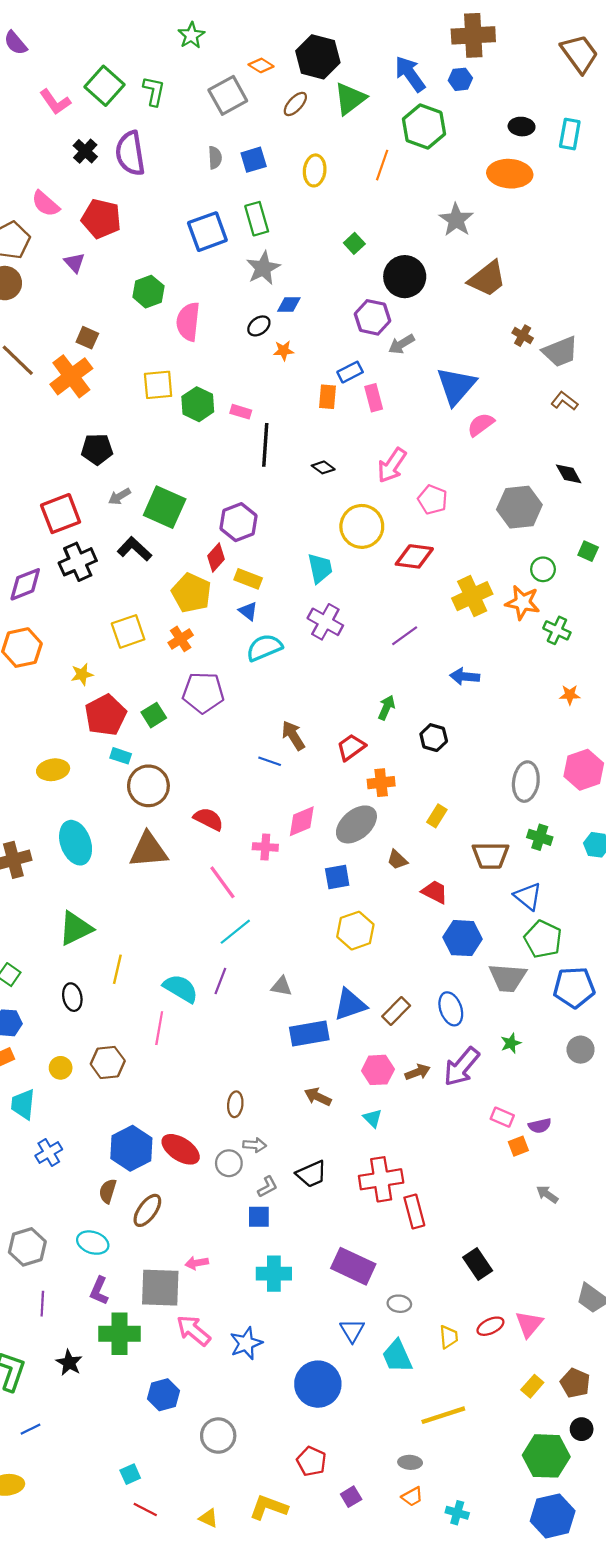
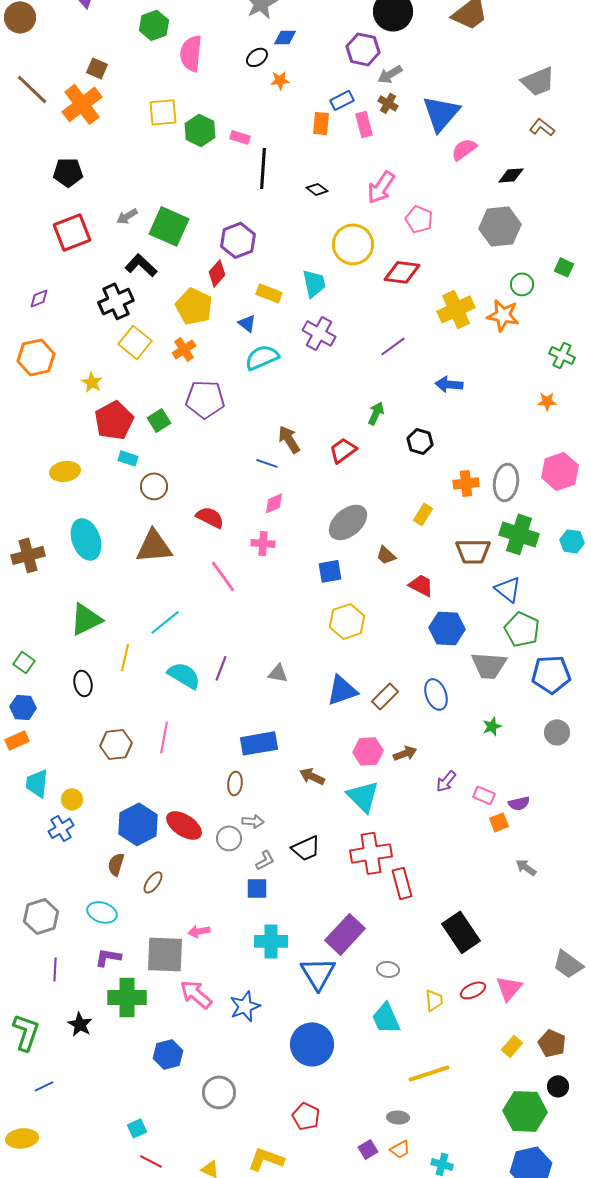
brown cross: (523, 336) -> (388, 103), moved
black pentagon: (97, 449) -> (68, 172), moved
black diamond: (569, 474) -> (511, 175), moved, turned -64
black cross: (78, 562) -> (116, 301), moved
yellow rectangle: (248, 579) -> (269, 293), moved
purple diamond: (25, 584) -> (39, 298), size x0.6
green cross: (557, 630) -> (562, 355), moved
yellow square: (128, 631) -> (135, 342), turned -32
yellow star: (82, 674) -> (92, 382), turned -30
orange cross: (381, 783) -> (466, 483), moved
brown circle: (148, 786) -> (154, 486), size x0.7
pink diamond: (302, 821) -> (274, 503), moved, size x0.7
green cross: (540, 837) -> (519, 534), size x1.6
cyan line: (235, 932) -> (165, 622), moved
pink line: (159, 1028) -> (164, 737), moved
blue rectangle: (309, 1034) -> (259, 743), moved
purple arrow: (462, 1067) -> (446, 781), moved, size x0.6
yellow circle: (61, 1068) -> (72, 799), moved
cyan triangle: (373, 1118) -> (363, 796), size x1.8
brown ellipse: (147, 1210) -> (153, 882), size x0.7
black rectangle: (478, 1264) -> (461, 932), size x1.4
purple rectangle: (353, 1266) -> (345, 934), turned -72
purple L-shape: (99, 1291) -> (108, 957), turned 76
blue triangle: (352, 1330) -> (318, 973), moved, size x1.5
purple square: (351, 1497) -> (368, 1149), moved

